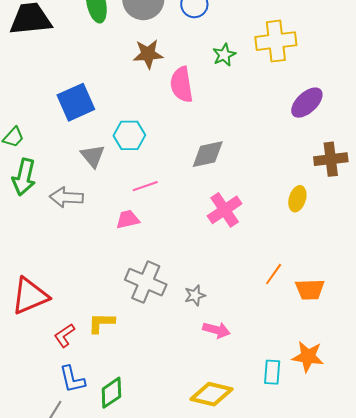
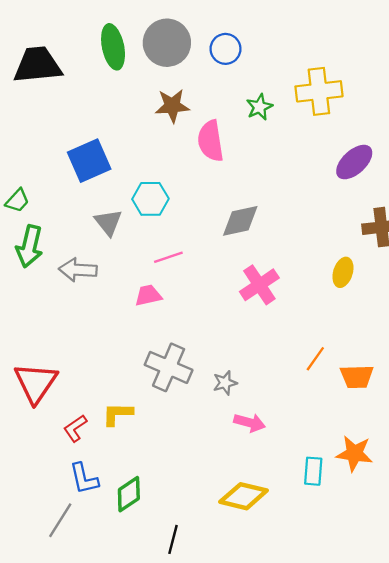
red triangle: (30, 296) -> (36, 383), turned -33

